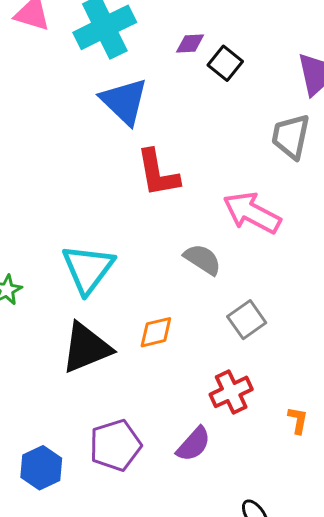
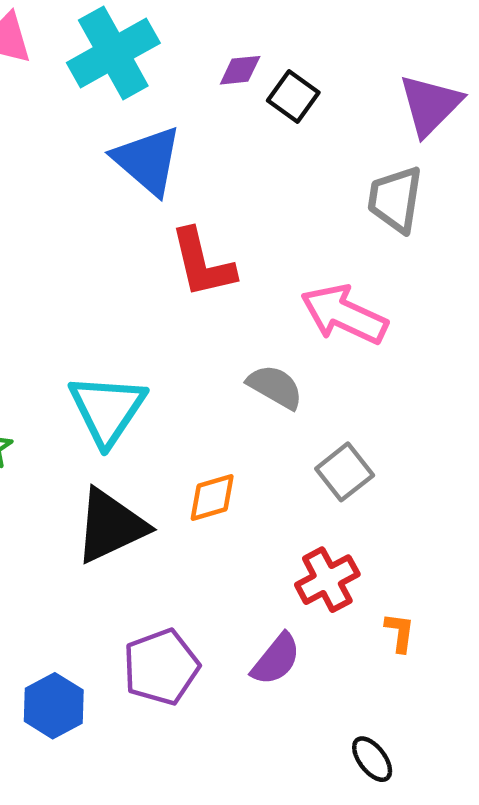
orange L-shape: (298, 420) -> (400, 632), moved

